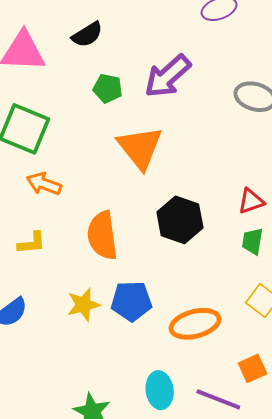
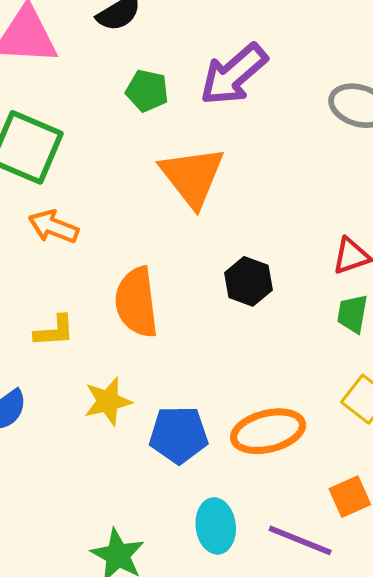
black hexagon: (180, 220) -> (248, 281), size x0.7
yellow L-shape: (32, 243) -> (54, 331), moved
blue pentagon: (131, 301) -> (179, 435), moved

